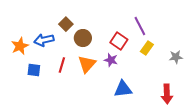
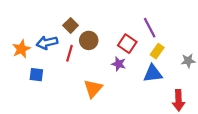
orange triangle: (87, 64) -> (93, 89), moved
red line: (62, 65) -> (69, 53), moved
blue triangle: (123, 89) -> (153, 74), moved

